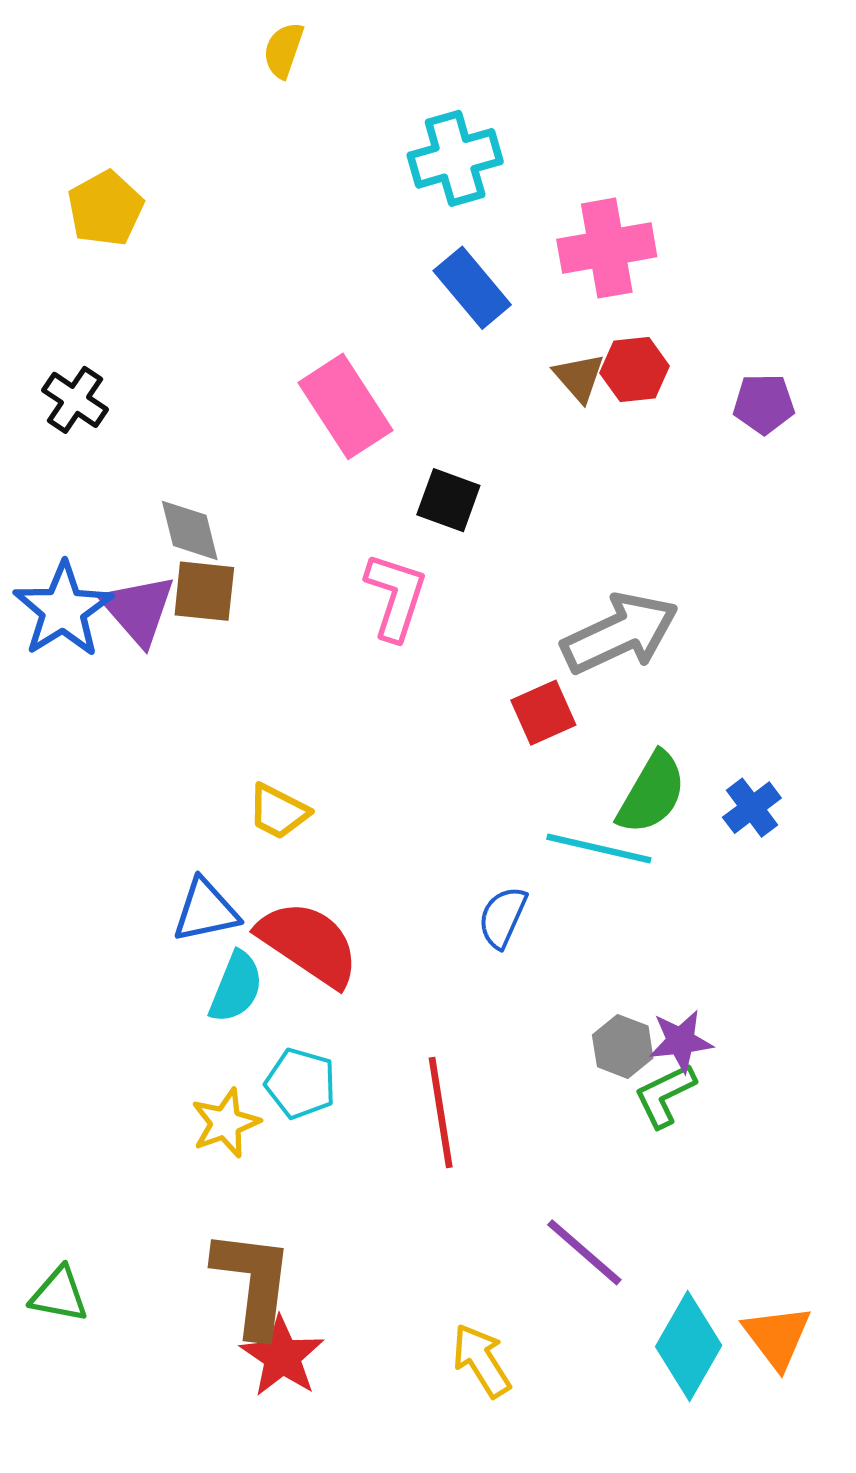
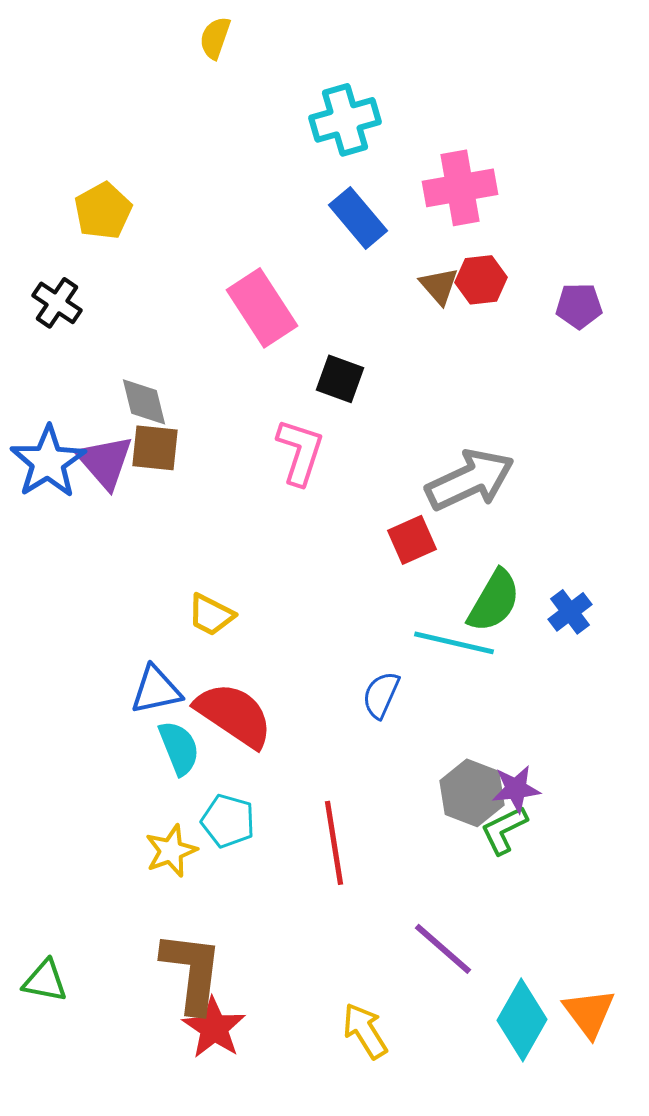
yellow pentagon: (105, 209) -> (103, 211), moved
cyan semicircle: (236, 987) -> (179, 748), turned -44
gray hexagon: (623, 1046) -> (472, 793), size x1.4

